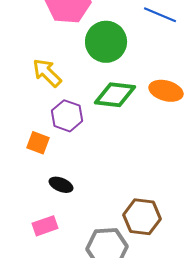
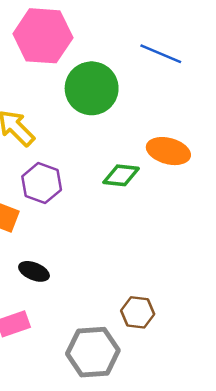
green diamond: (115, 95) -> (121, 175), moved, size x0.7
brown hexagon: (142, 217) -> (138, 312), size x0.7

